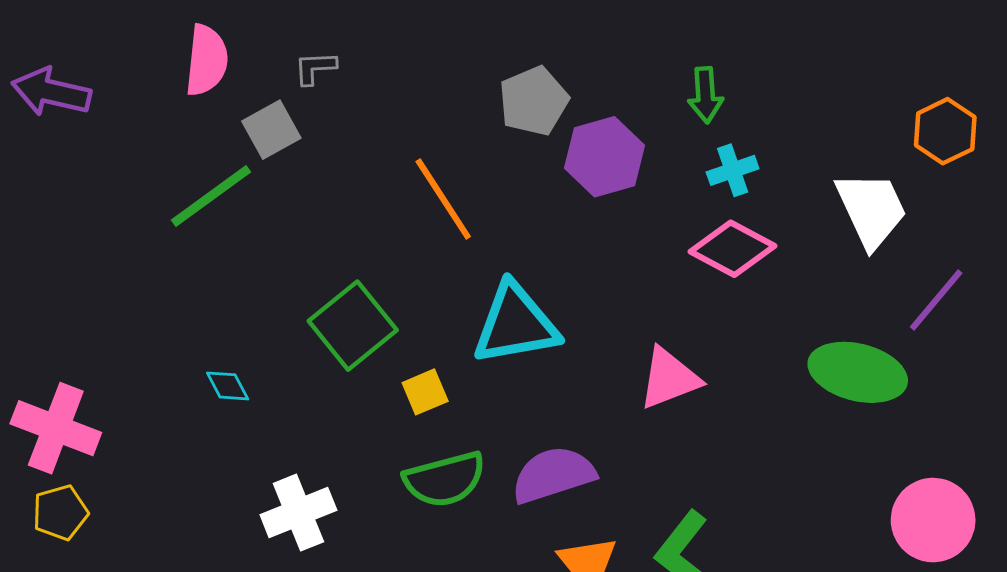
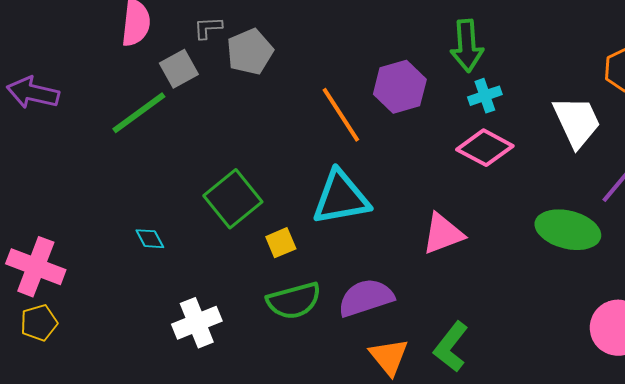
purple arrow: (51, 92) -> (33, 93), moved
green arrow: (705, 95) -> (467, 46), size x1.4
gray pentagon: (534, 101) -> (250, 52), moved
orange line: (443, 199) -> (341, 115), moved

